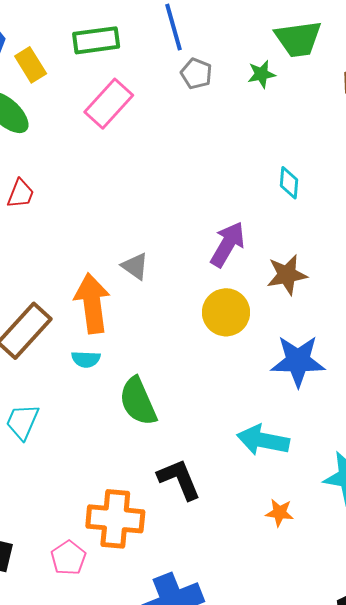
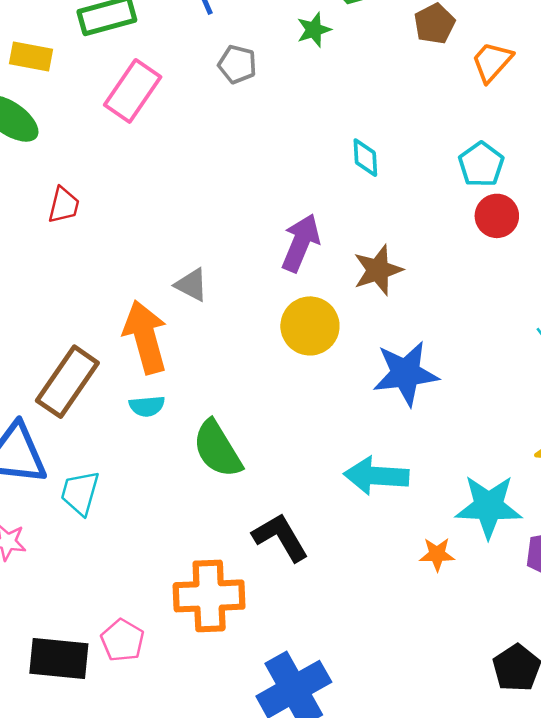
yellow rectangle: (31, 65) -> (31, 57), turned -40
gray pentagon: (196, 74) -> (237, 64), moved
red trapezoid: (21, 194) -> (64, 205), moved
orange star: (279, 513) -> (437, 554), moved
pink pentagon: (68, 558) -> (122, 640), moved

